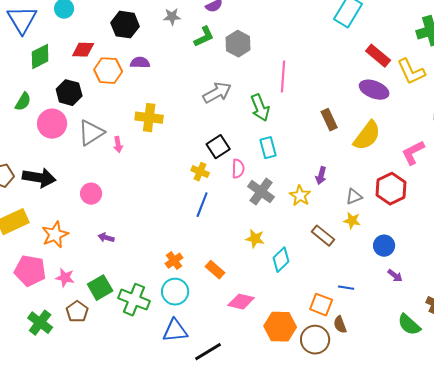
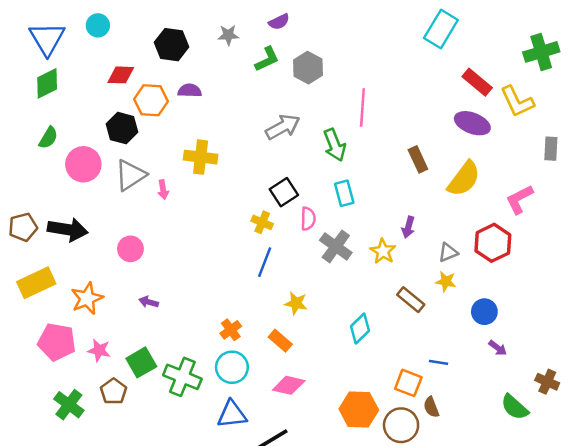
green diamond: (40, 57) -> (47, 83), moved
black hexagon: (69, 93) -> (122, 128), moved
yellow star: (255, 239) -> (296, 303), moved
pink diamond: (241, 302) -> (289, 385), moved

